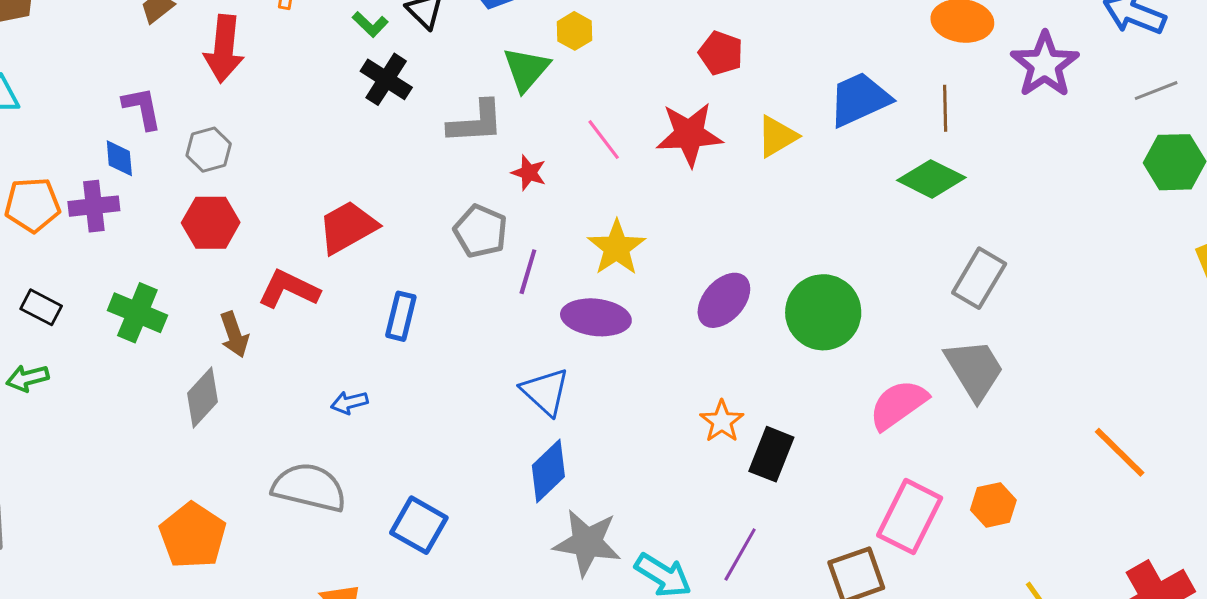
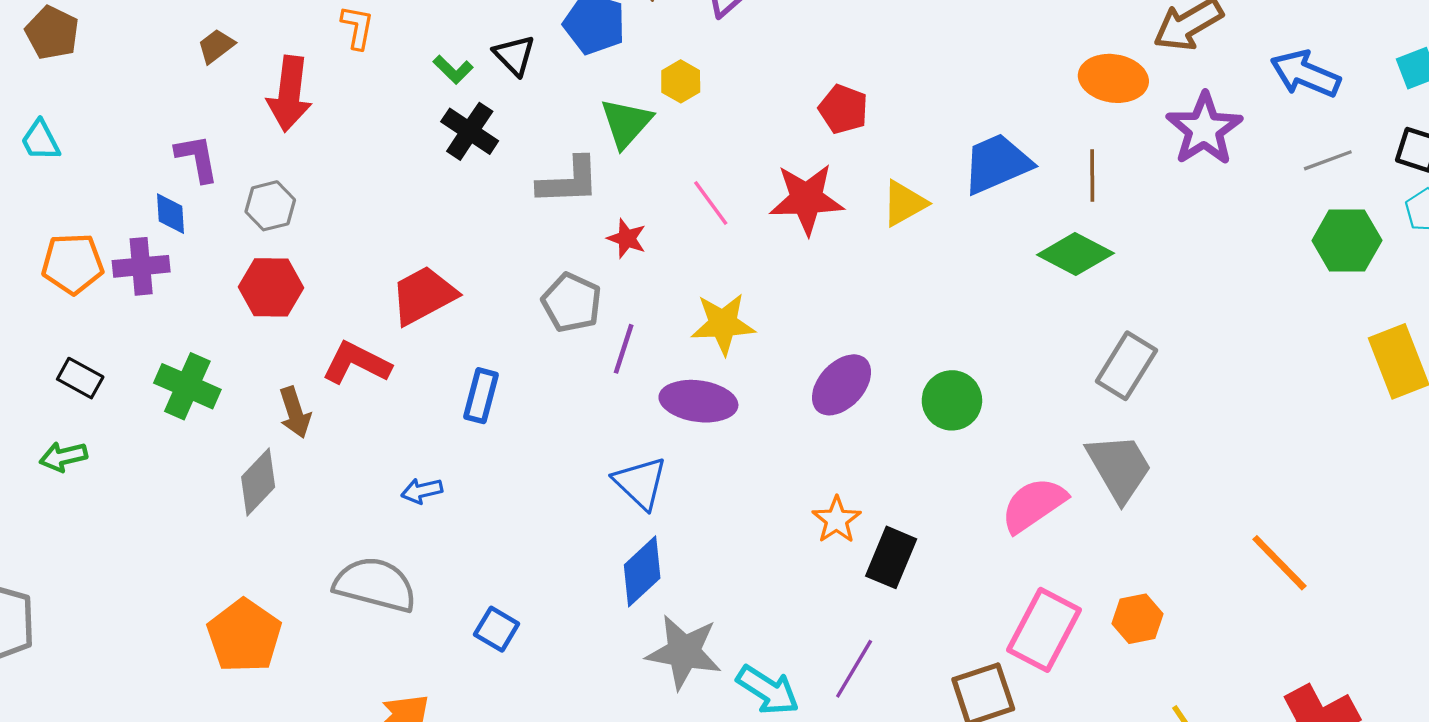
yellow star: (617, 248) -> (723, 324), turned 30
green circle: (823, 312) -> (952, 400), size x0.7
blue square: (419, 525) -> (497, 629), size x0.7

